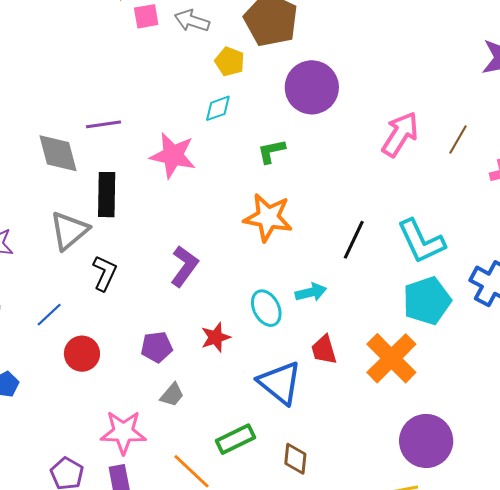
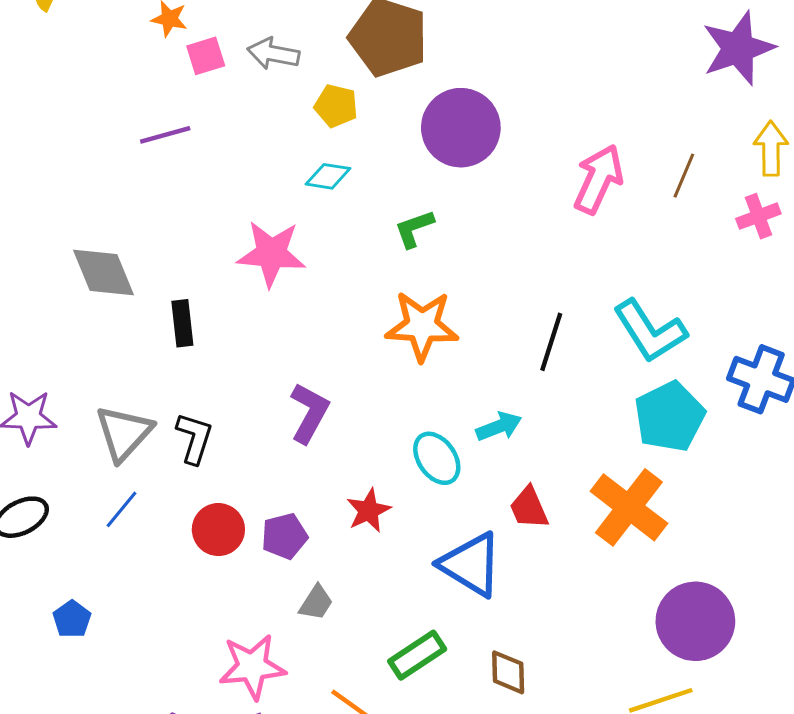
cyan diamond: (218, 108) -> (328, 176), turned 36
purple line: (104, 124) -> (165, 135), moved
black rectangle: (107, 195) -> (182, 323), size x0.7
gray triangle: (69, 231) -> (124, 433), moved
red circle: (82, 354) -> (218, 530), moved

